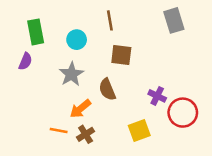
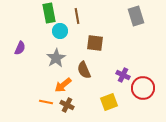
brown line: (110, 20) -> (77, 16), moved
green rectangle: (36, 32) -> (49, 13), moved
brown cross: (86, 134) -> (67, 105), turned -32

